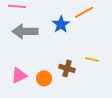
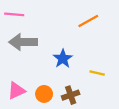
blue star: (61, 24) -> (63, 59), moved
brown cross: (67, 68) -> (71, 95), moved, turned -35

